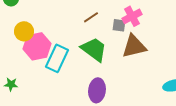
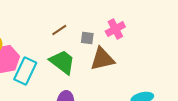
pink cross: (132, 16) -> (115, 29), moved

